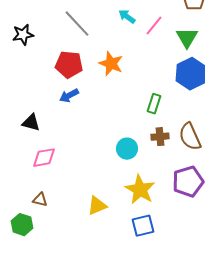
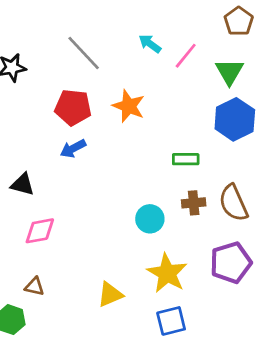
green rectangle: (154, 104) -> (186, 159), turned 72

